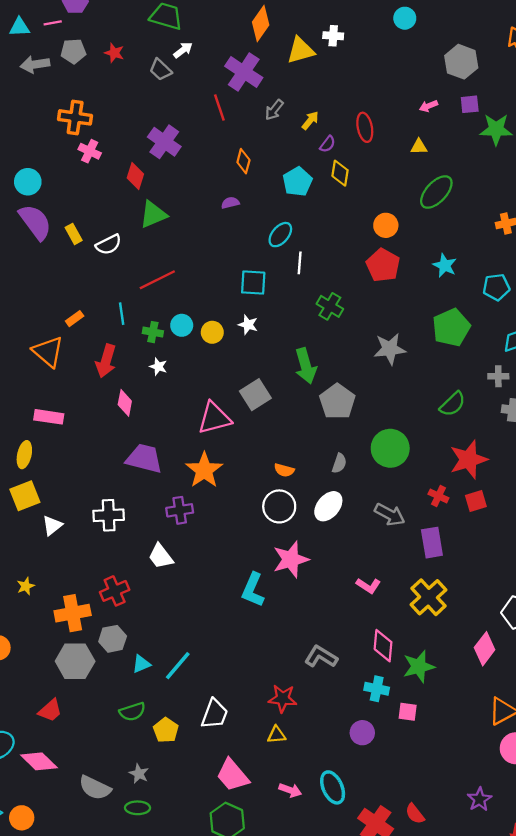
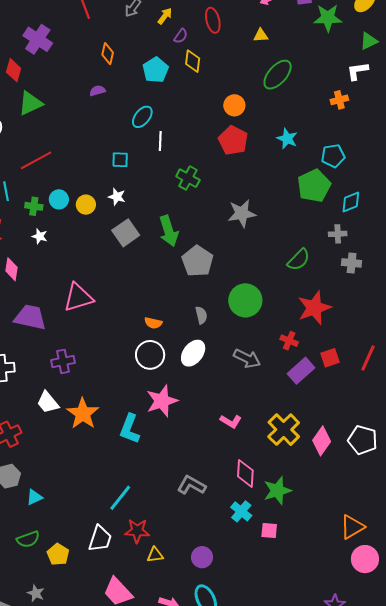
cyan square: (253, 283) -> (120, 160), size x0.7
green pentagon: (451, 327) -> (314, 186), moved
gray square: (255, 395) -> (126, 233), moved
pink triangle: (214, 418) -> (78, 298), moved
gray semicircle: (339, 463) -> (201, 315), turned -30
orange star: (204, 470) -> (83, 414), moved
red square: (476, 501) -> (330, 358), moved
purple rectangle: (432, 543) -> (301, 371), moved, turned 60
pink diamond: (485, 649) -> (322, 441), moved
cyan line: (178, 666) -> (120, 498), moved
cyan cross: (377, 689) -> (241, 511), turned 30
red star: (283, 699) -> (137, 531), moved
purple circle: (362, 733) -> (202, 557), moved

